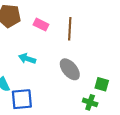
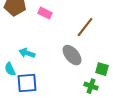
brown line: (70, 29) -> (85, 27), moved, turned 35
cyan arrow: (27, 59) -> (27, 53), moved

